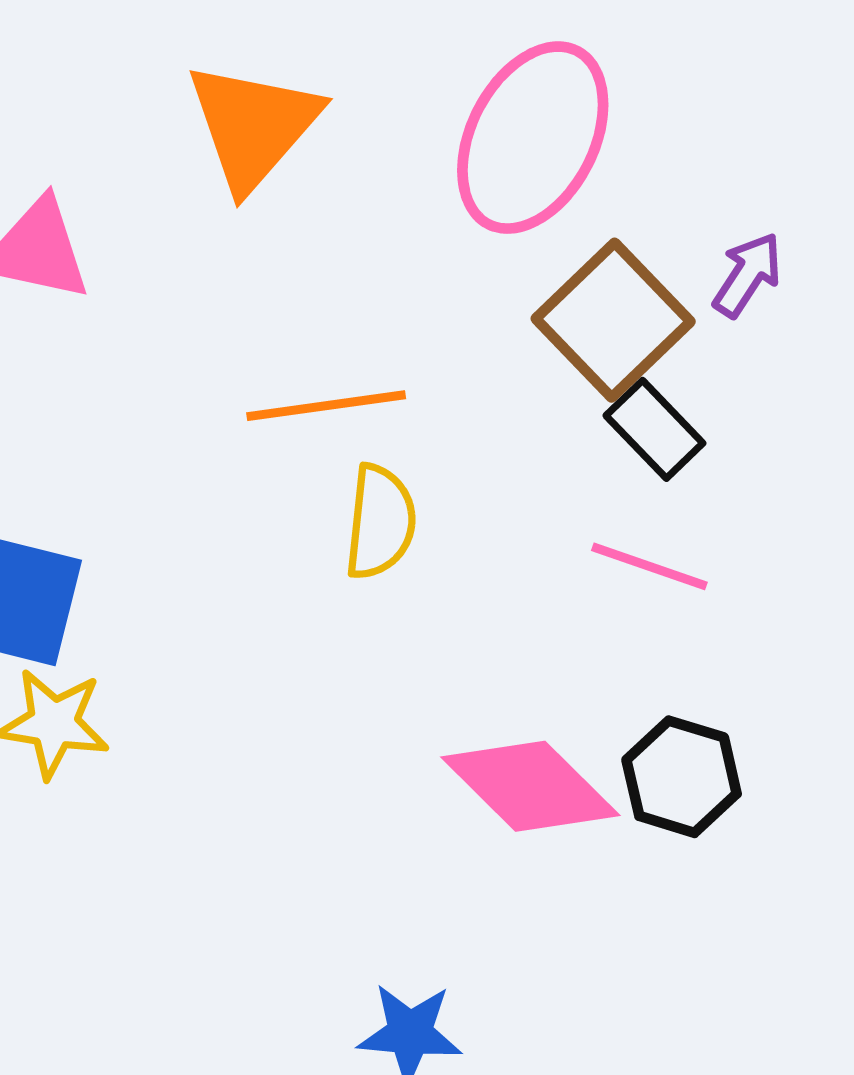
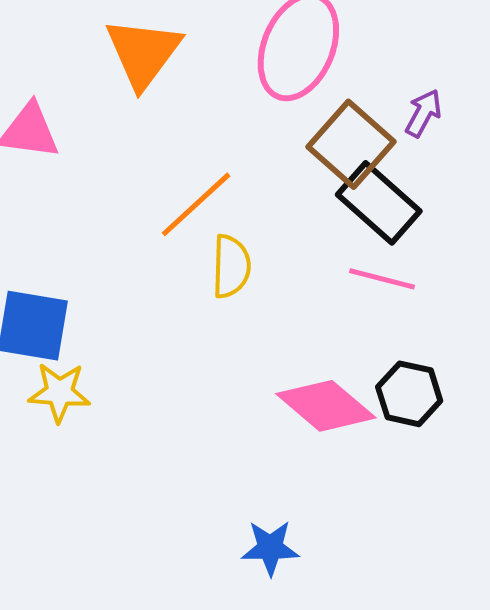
orange line: (326, 406) -> (196, 204), turned -30
black rectangle: (654, 429) -> (379, 203), size x1.5

